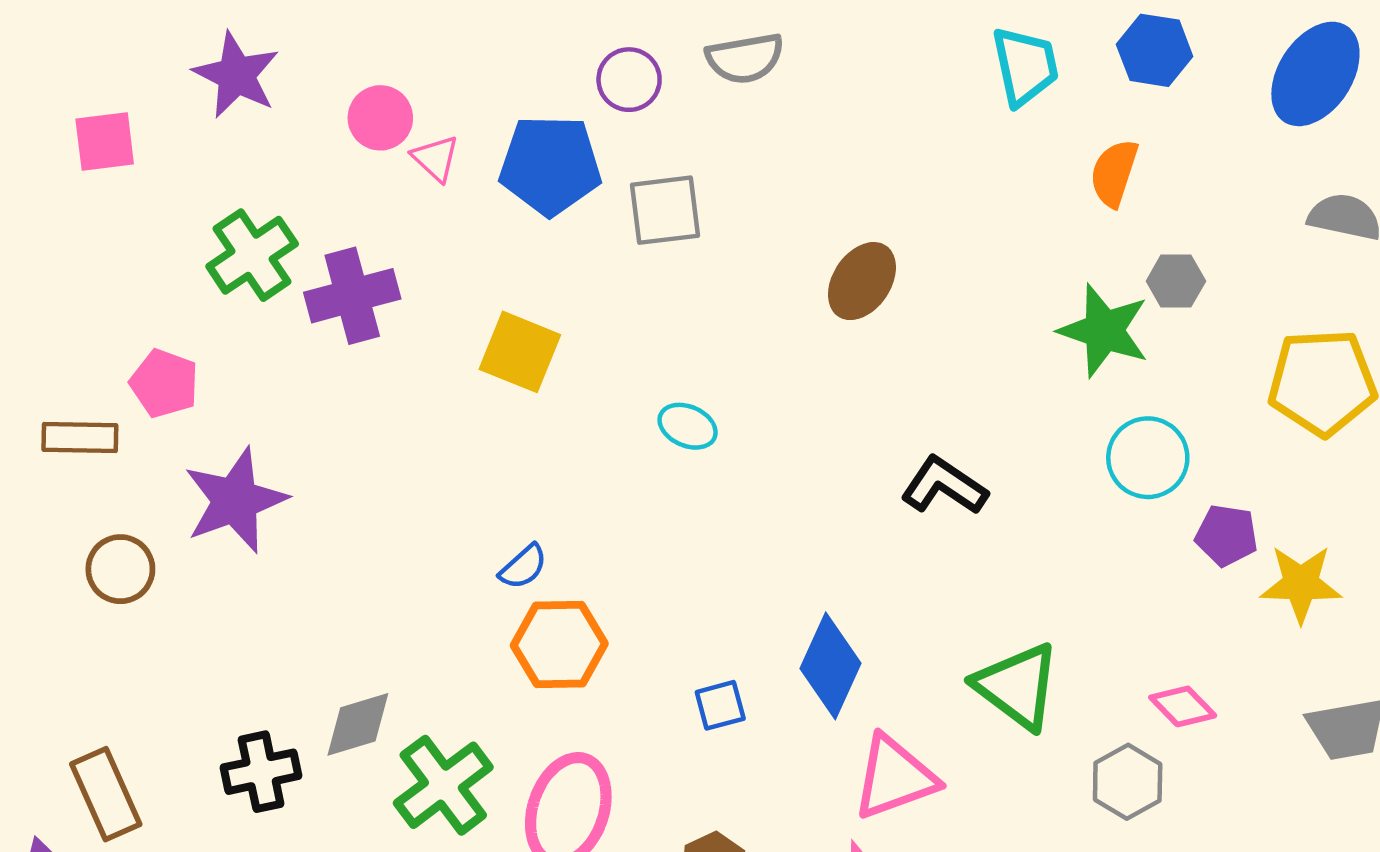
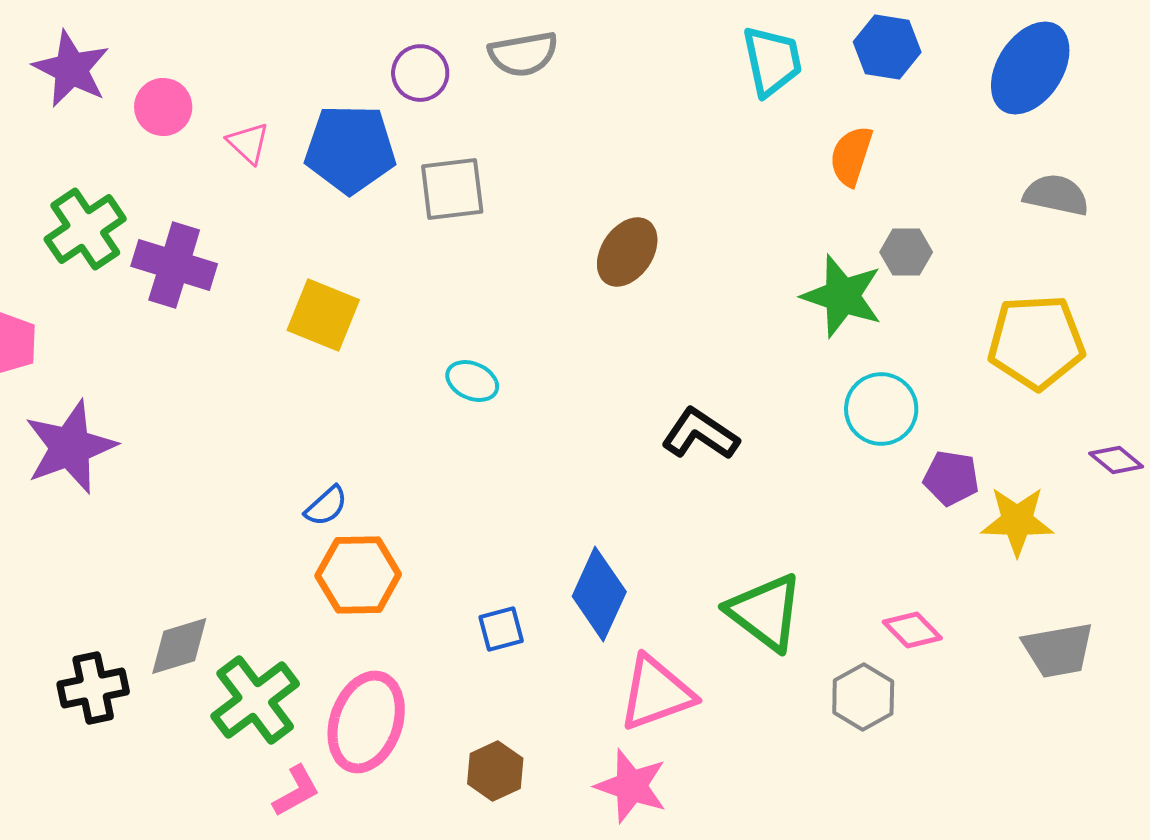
pink circle: (380, 118) -> (163, 107), moved
purple cross: (352, 296) -> (174, 265), turned 32

